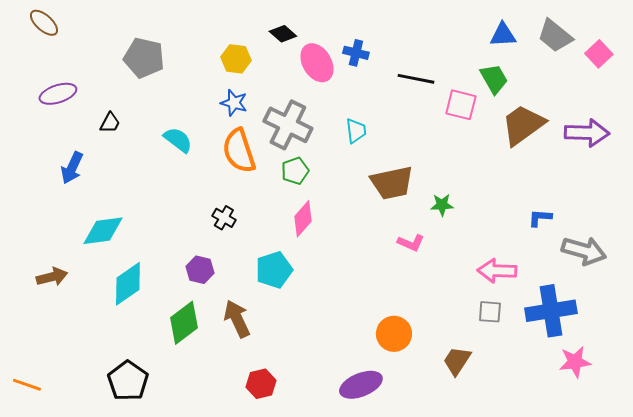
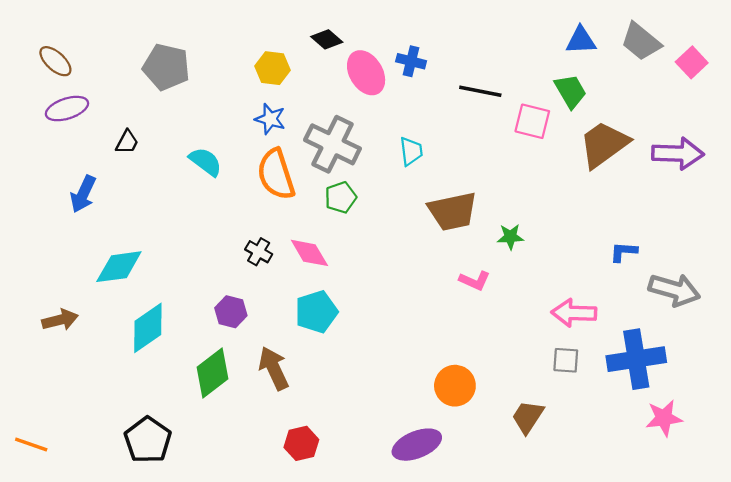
brown ellipse: (44, 23) -> (55, 61), moved
pink diamond: (303, 219) -> (309, 253), moved, turned -72

